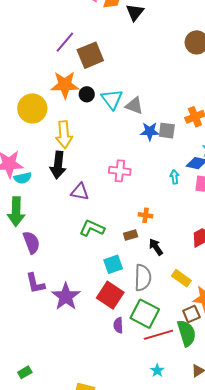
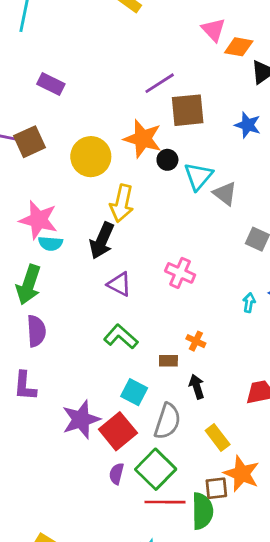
blue star: (150, 131) -> (248, 125), moved
cyan square: (113, 264) -> (134, 392), turned 30
purple star: (66, 297) -> (81, 419), moved

